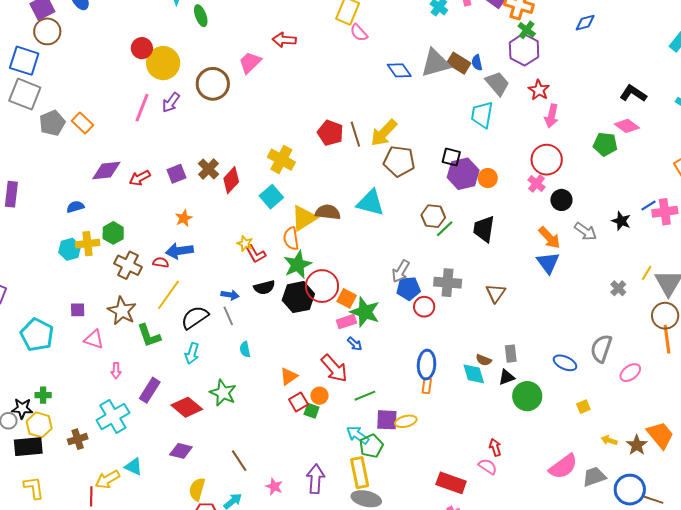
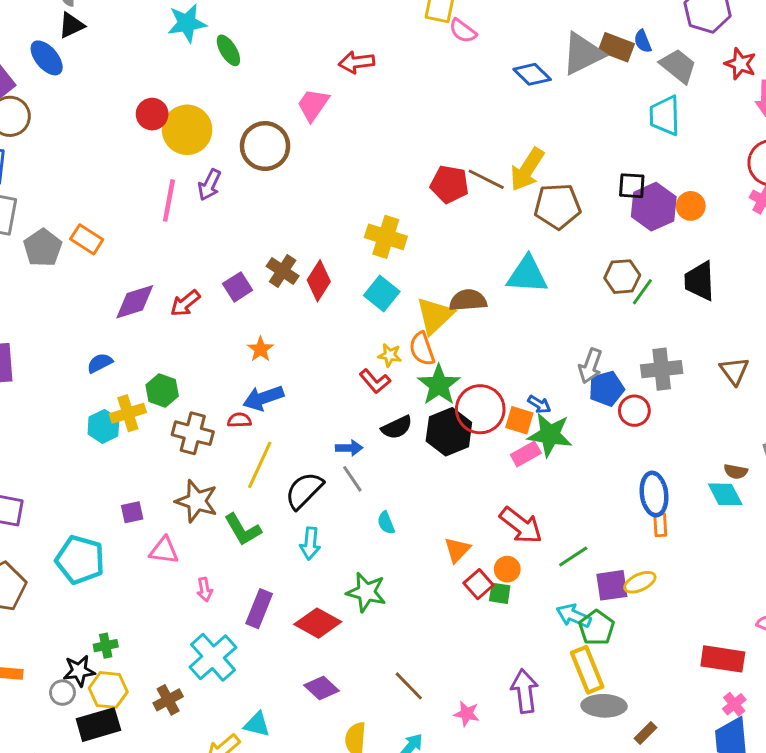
brown line: (355, 134) -> (486, 179), turned -35
yellow star: (245, 243) -> (390, 355), moved
blue arrow: (355, 344) -> (539, 404), moved
purple diamond: (181, 451) -> (321, 688), turned 40

